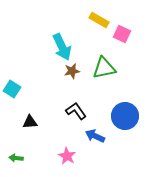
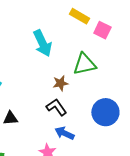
brown star: (72, 71) -> (60, 83), moved
blue arrow: (95, 136) -> (64, 133), moved

